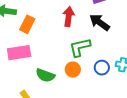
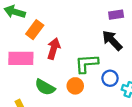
red arrow: (69, 17) -> (54, 49), moved
blue circle: (102, 68) -> (110, 78), moved

